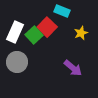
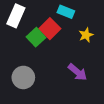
white rectangle: (15, 32) -> (16, 16), moved
gray circle: (17, 62) -> (23, 77), moved

